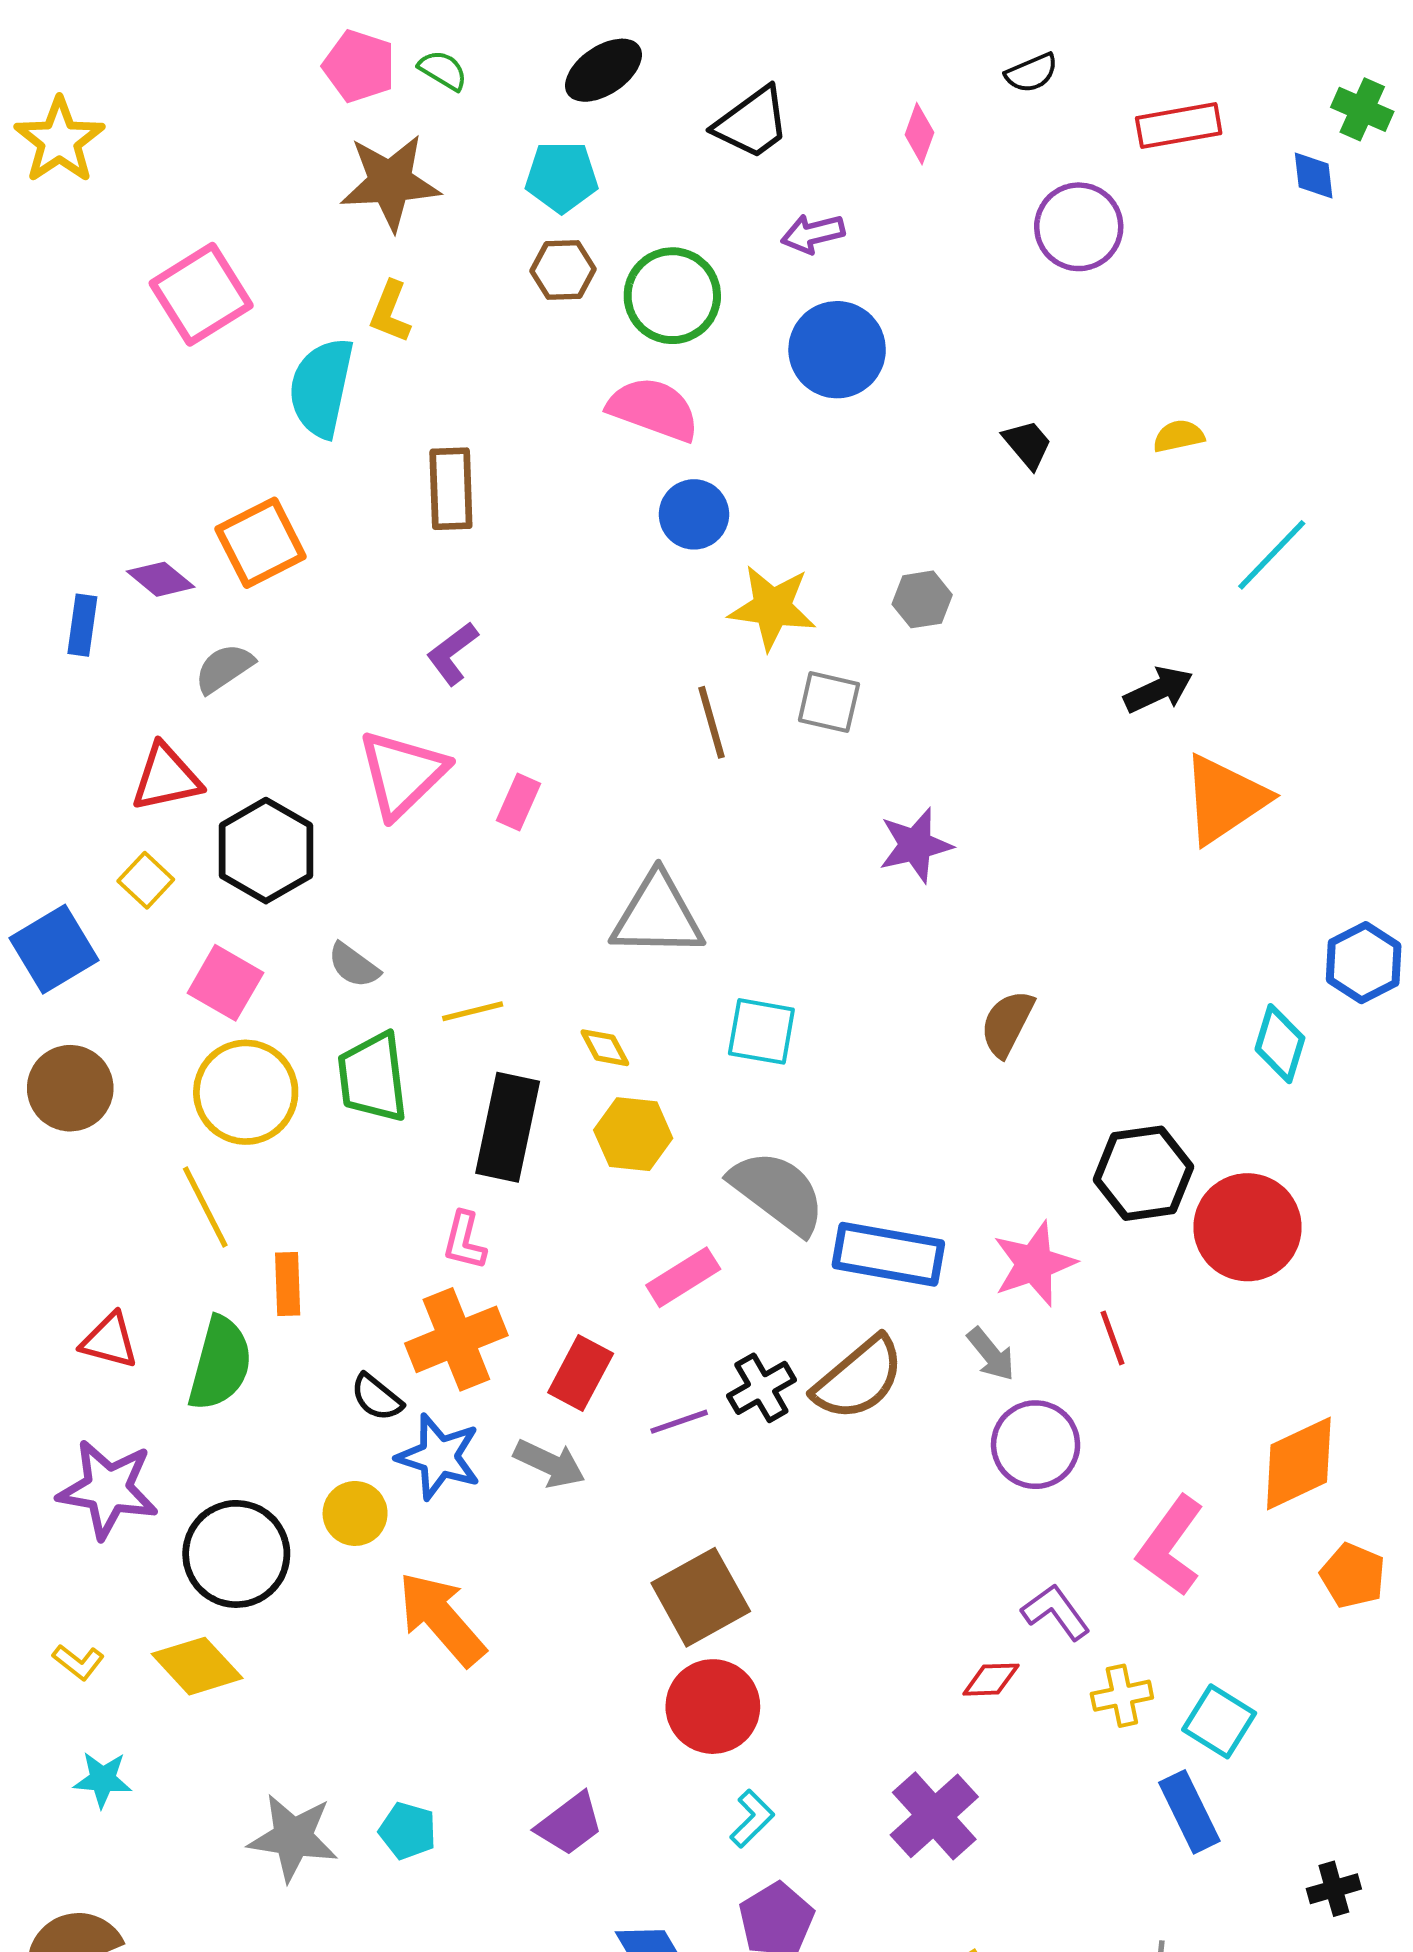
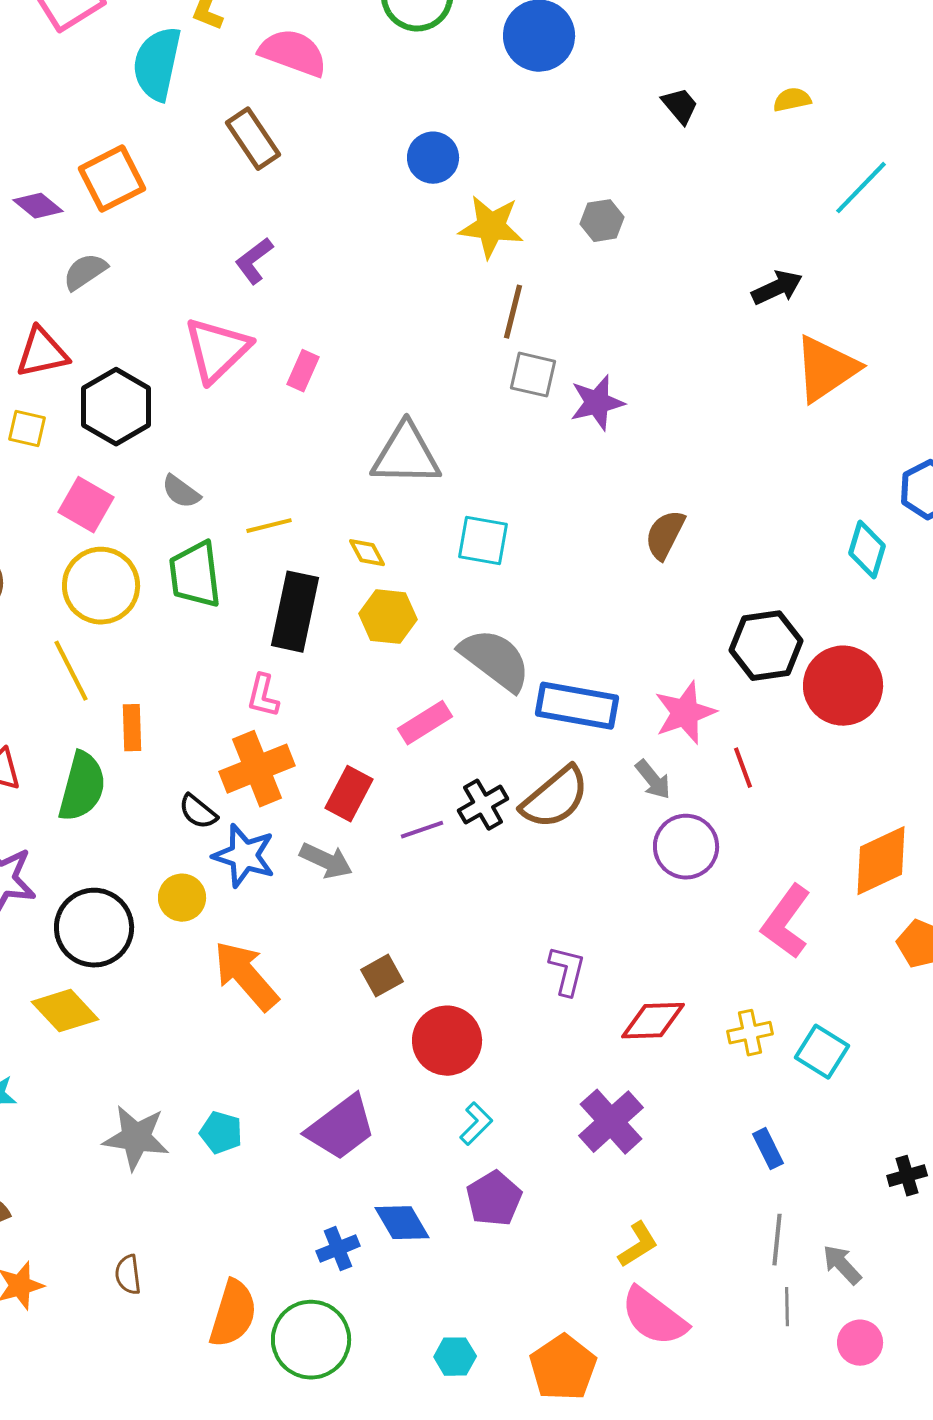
pink semicircle: (653, 409) -> (293, 53), moved
brown rectangle: (451, 489) -> (253, 139), turned -32
gray square: (829, 702) -> (533, 375), moved
brown line: (712, 722) -> (513, 312), moved, turned 30
yellow square: (146, 880) -> (27, 429), turned -30
brown square: (701, 1597) -> (382, 976), moved, size x0.6
purple L-shape: (1056, 1612) -> (567, 971), moved, turned 50
red diamond: (991, 1680) -> (653, 1021), size x1.5
blue rectangle: (1189, 1812) -> (768, 1149), moved, size x0.7
purple trapezoid: (570, 1824) -> (341, 1128), size x1.4

